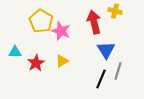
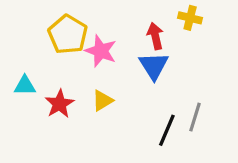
red arrow: (94, 22) -> (155, 36), size x0.7
blue triangle: (106, 50) -> (154, 66), moved

